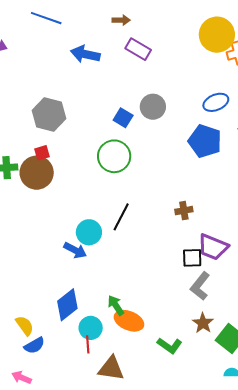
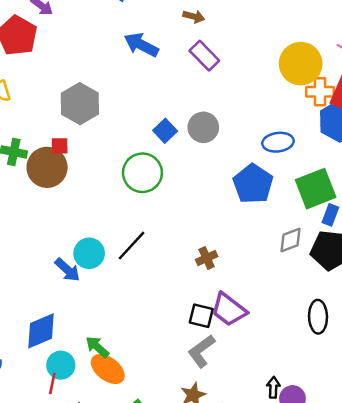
brown cross: (184, 211) -> (207, 258), turned -30
green arrow: (116, 305) -> (97, 347), turned -30

